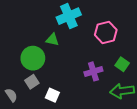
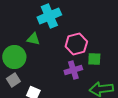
pink hexagon: (106, 32) -> (76, 44), moved
green square: (122, 64) -> (94, 59), moved, turned -32

